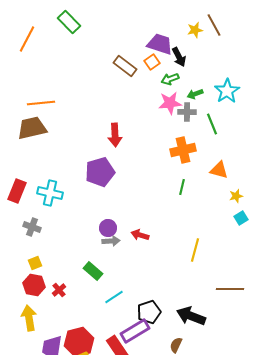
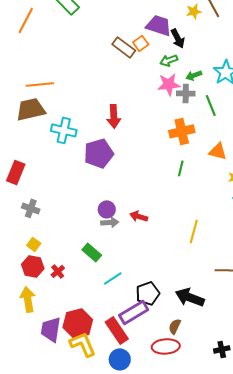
orange square: (152, 62) -> (141, 43), moved
cyan cross: (50, 193) -> (64, 130), moved
yellow square: (35, 263) -> (34, 244), turned -32

